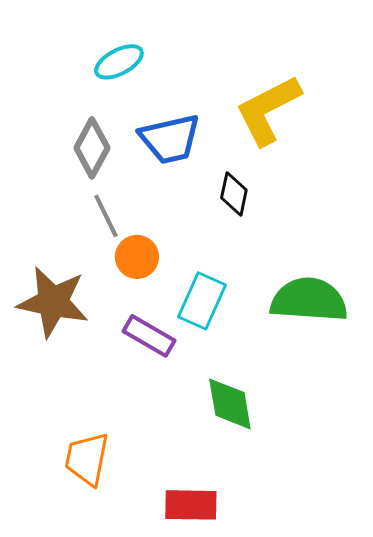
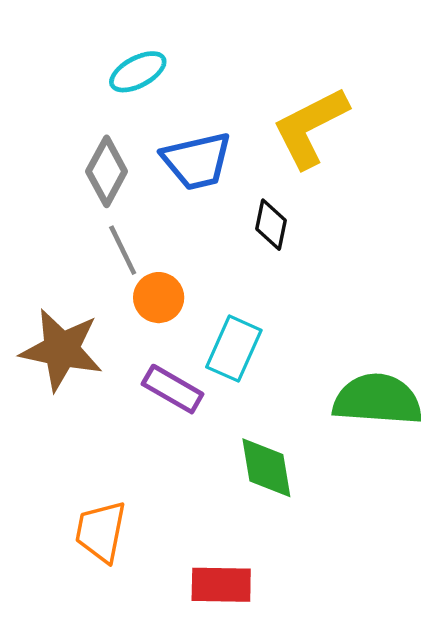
green semicircle: (309, 300) -> (377, 399), moved

